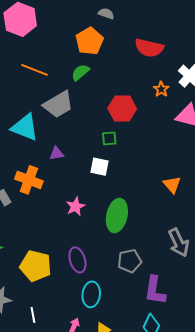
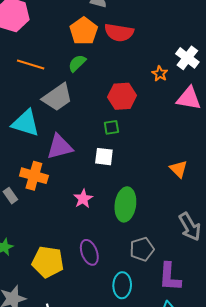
red semicircle: (149, 48) -> (119, 33), moved
purple triangle: (57, 153) -> (60, 147), size x1.8
cyan ellipse: (91, 294) -> (122, 285), moved

